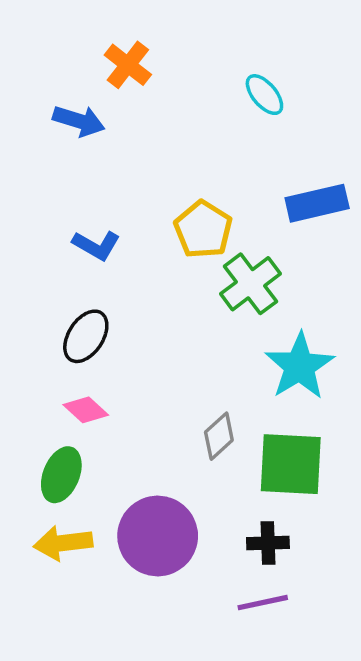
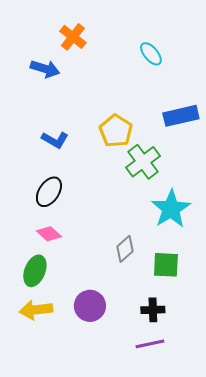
green square: (291, 464) -> (166, 265), size x0.7
purple circle: (158, 536) -> (90, 306), size x0.7

